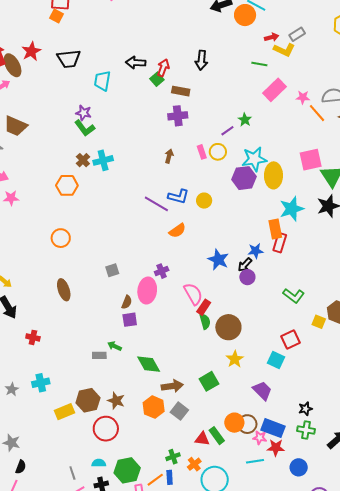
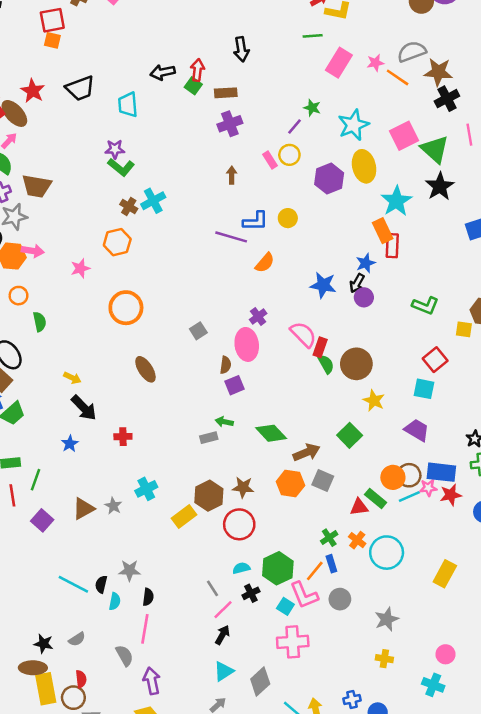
cyan star: (254, 159) -> (353, 125), moved
pink star: (11, 198) -> (80, 268), moved
orange circle: (61, 238) -> (126, 308), size x1.4
cyan line: (255, 461) -> (409, 497), moved

